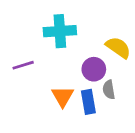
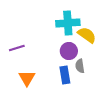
cyan cross: (60, 31) -> (68, 23), moved
orange triangle: (63, 96) -> (27, 78), moved

